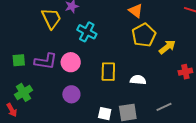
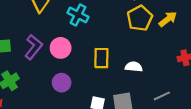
yellow arrow: (167, 47) -> (168, 19), moved
purple L-shape: (46, 61) -> (34, 47), turned -60

